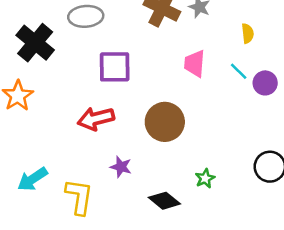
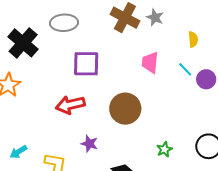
green star: (205, 178) -> (164, 149), moved
cyan arrow: (32, 179) -> (18, 152), size x0.7

